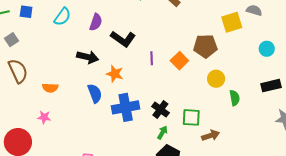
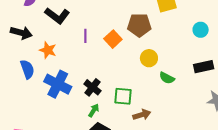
green semicircle: (235, 98) -> (167, 78), turned 126
blue cross: (126, 107) -> (58, 84), turned 36

